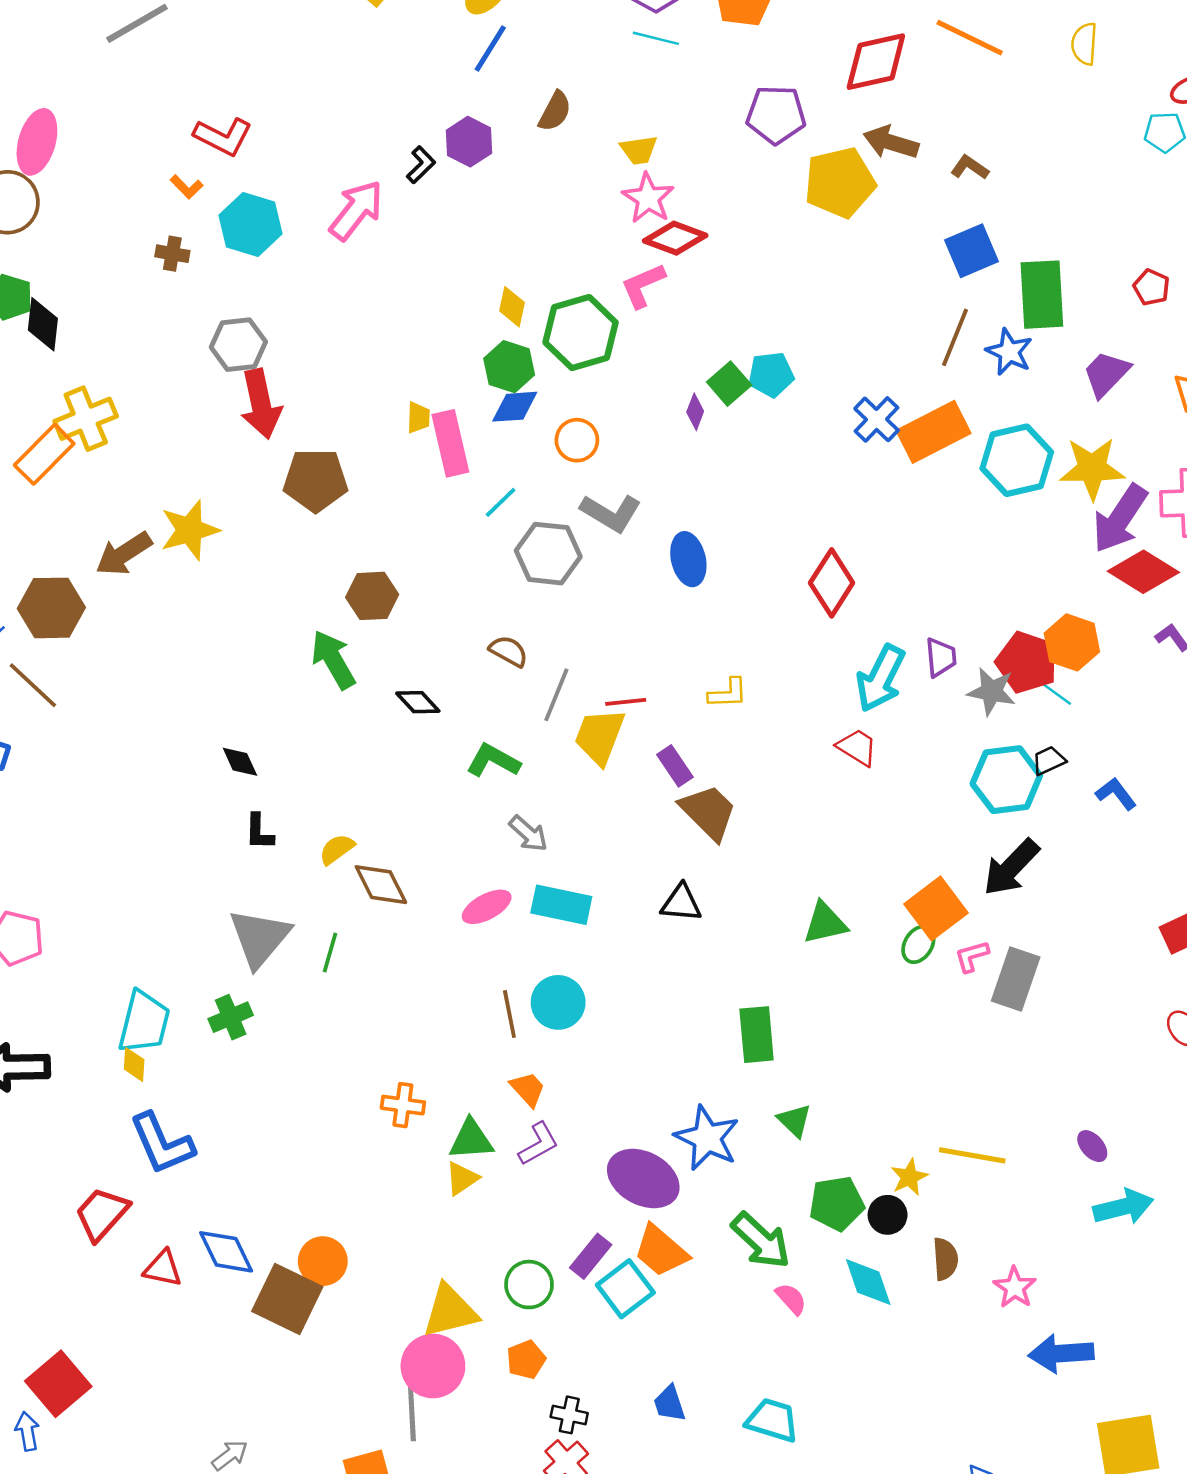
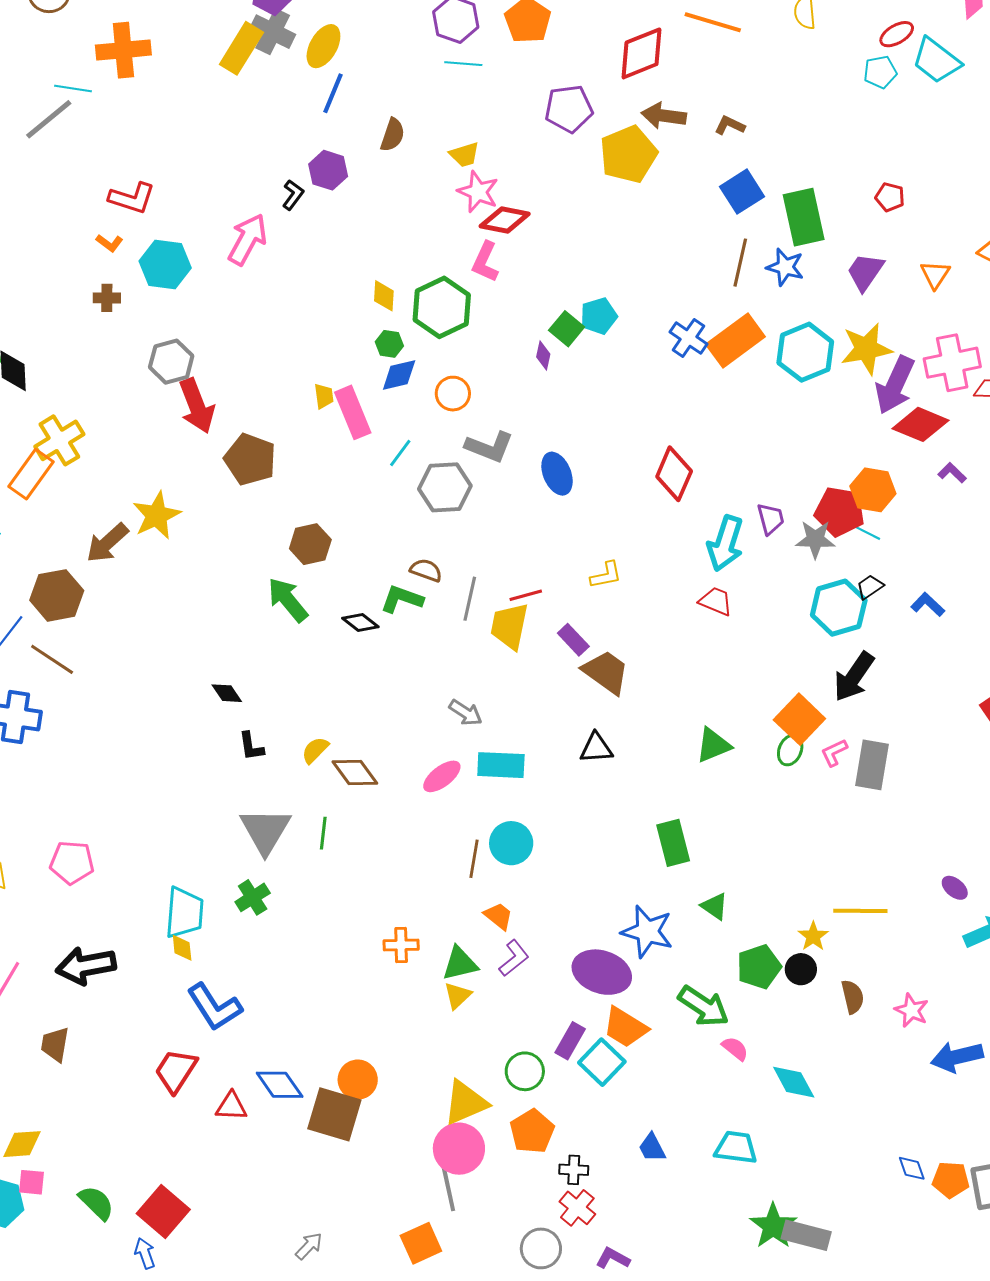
pink L-shape: (643, 285) -> (485, 262), turned -33
green hexagon: (509, 367) -> (389, 344), size x0.7
brown pentagon: (315, 480) -> (250, 459), turned 30
green L-shape: (493, 761) -> (402, 599), moved
brown line: (509, 1014) -> (474, 859), turned 30
cyan diamond: (868, 1282) -> (794, 1082), moved
orange pentagon: (526, 1360) -> (532, 1131), size x1.4

